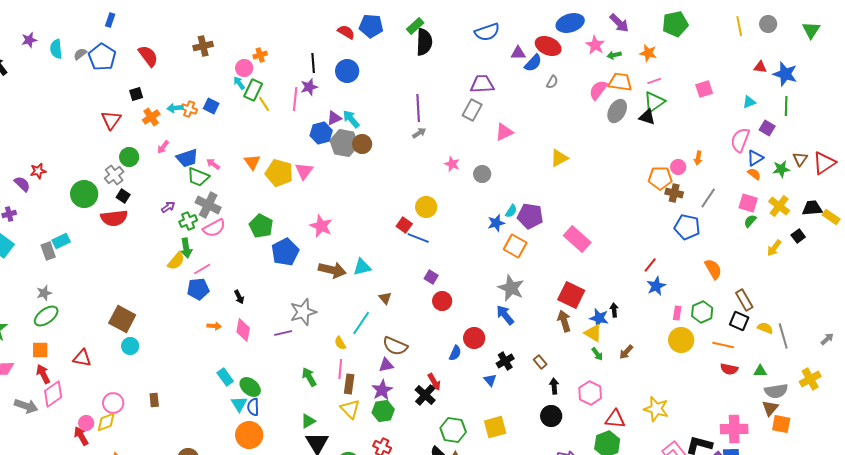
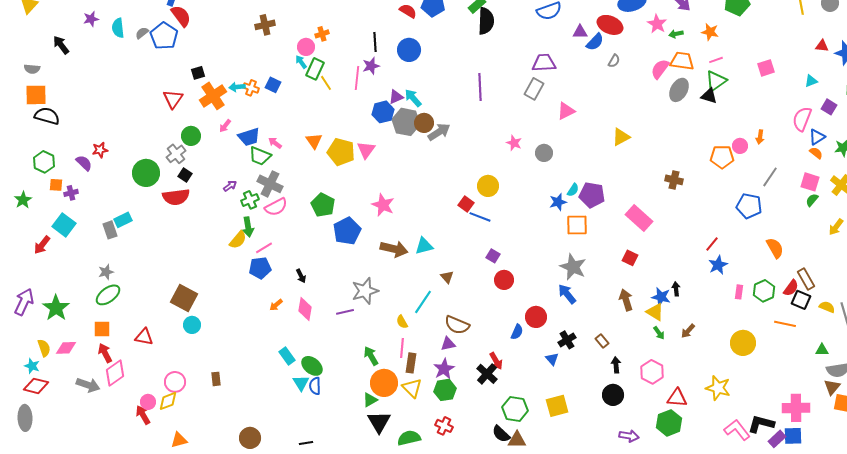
red semicircle: (148, 56) -> (181, 16), moved
orange cross: (151, 117) -> (213, 96), size x1.5
gray arrow: (419, 133) -> (439, 132), moved, size x1.6
brown cross: (674, 193) -> (674, 180), moved
orange square: (515, 246) -> (577, 225), turned -30
red square: (571, 295) -> (630, 258), moved, size x0.6
orange arrow: (214, 326) -> (276, 305), turned 136
yellow circle: (681, 340) -> (743, 343), moved
red semicircle: (729, 369) -> (791, 288), moved, turned -66
orange circle: (249, 435) -> (384, 383), moved

